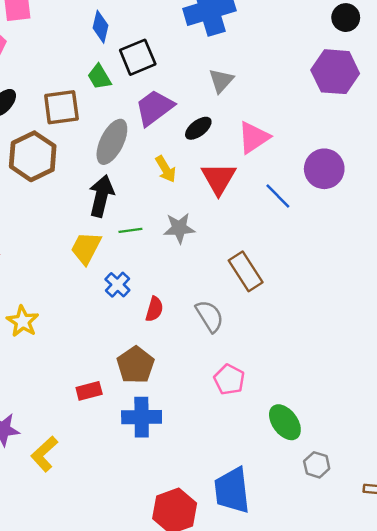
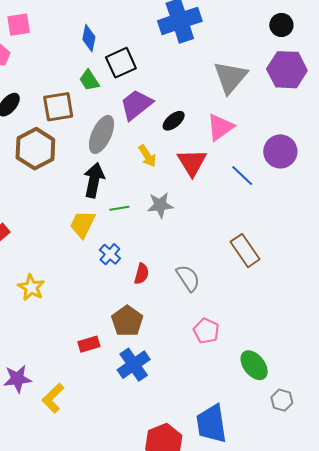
black circle: (346, 18) -> (281, 25), moved
gray triangle: (221, 81) -> (230, 77), moved, size x1.6
brown rectangle: (246, 271) -> (245, 251), moved
blue cross: (142, 417) -> (134, 365), turned -32

